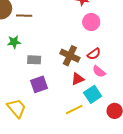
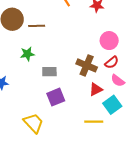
pink circle: (91, 22) -> (109, 41), moved
yellow line: (74, 110) -> (94, 122), turned 30

